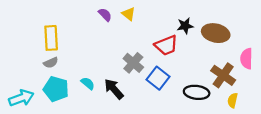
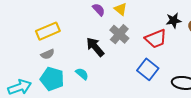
yellow rectangle: (51, 38) -> (48, 31), turned 70
gray cross: (133, 63) -> (119, 34), moved
black arrow: (114, 89) -> (95, 47), moved

